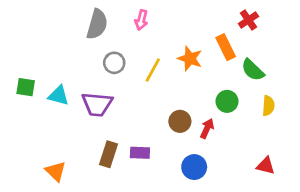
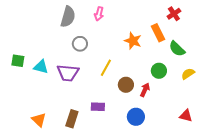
yellow line: (153, 70) -> (106, 68), moved
yellow semicircle: (268, 106) -> (188, 74), turned -128
brown rectangle: (109, 154) -> (72, 119), moved

